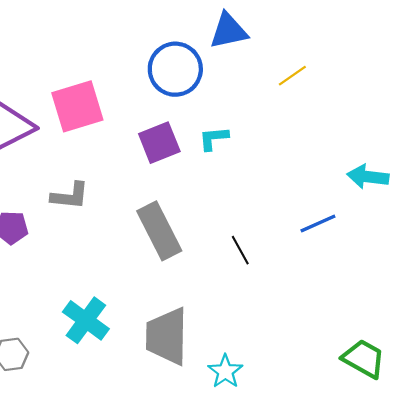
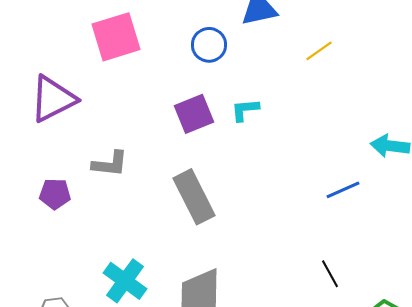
blue circle: (175, 69) -> (209, 45), size x0.7
pink square: (77, 106) -> (116, 37), moved
black line: (240, 250) -> (330, 274), moved

